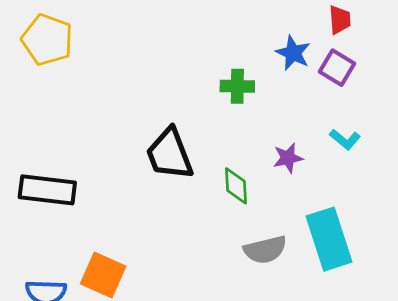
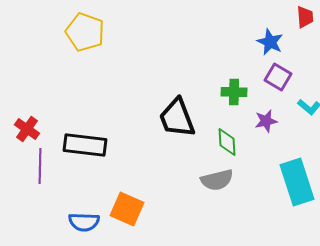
purple square: (337, 68) -> (278, 77), moved
green cross: (237, 86) -> (234, 92), moved
gray semicircle: (265, 250) -> (217, 180), moved

